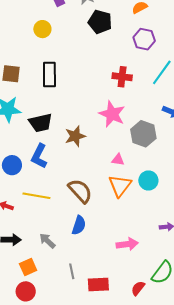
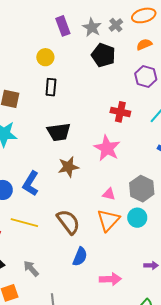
black rectangle: (49, 75) -> (51, 87), moved, size x0.7
black trapezoid: (41, 123) -> (59, 132), moved
gray hexagon: (143, 134) -> (142, 189), moved
blue semicircle: (79, 225) -> (80, 257), moved

